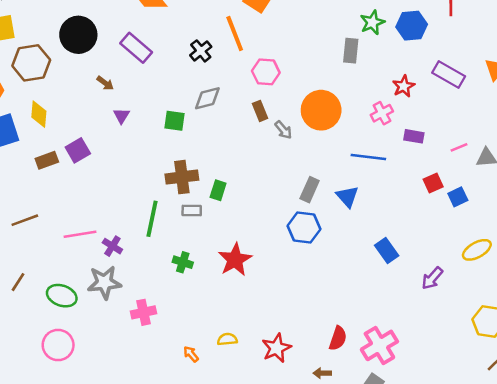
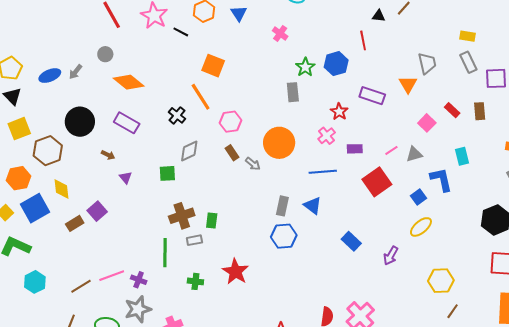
red square: (433, 183) -> (377, 182), size x1.8
blue square: (458, 197) -> (419, 197), moved
brown line: (25, 220) -> (81, 286), moved

